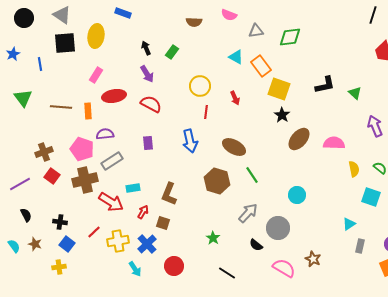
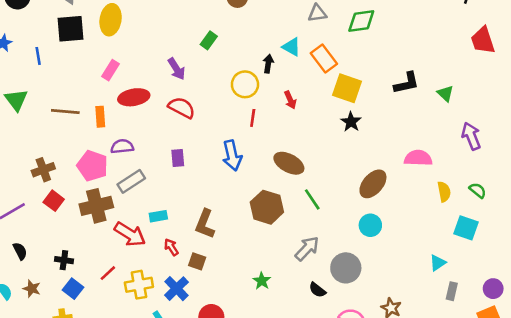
black arrow: (146, 48) -> (268, 64), moved, turned 32
brown ellipse: (299, 139) -> (373, 184), moved
red arrow: (143, 212) -> (171, 247), turned -64

